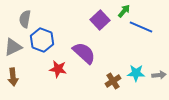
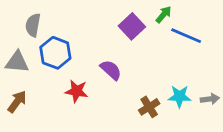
gray triangle: (13, 47) -> (17, 62), turned 30
purple semicircle: (84, 53) -> (111, 70), size x0.7
brown arrow: (13, 77) -> (17, 102), turned -138

